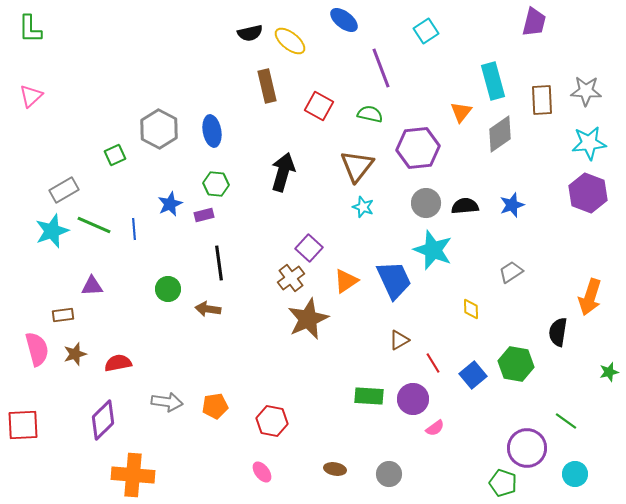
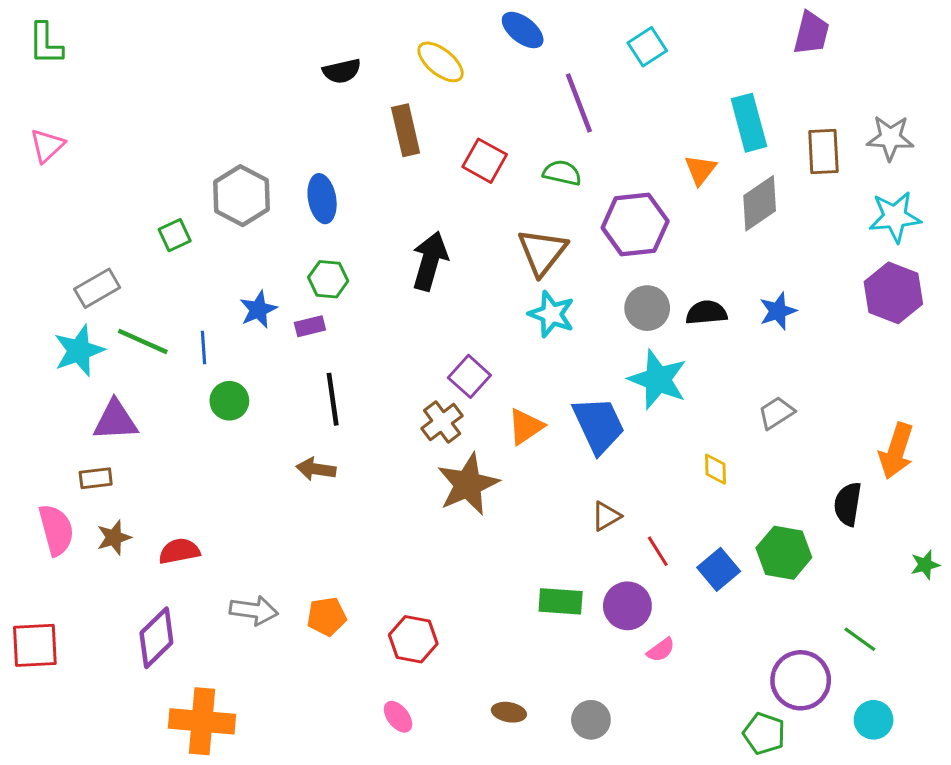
black semicircle: (250, 33) -> (342, 71), moved
cyan star: (363, 207) -> (551, 314), size x1.4
purple triangle: (92, 286) -> (115, 420), moved, size x1.4
green circle: (168, 289) -> (229, 401), moved

